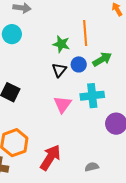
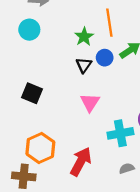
green star: (61, 44) -> (84, 37), turned 30
cyan cross: (92, 96) -> (120, 133), moved

